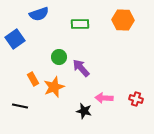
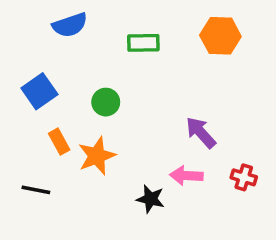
blue square: (15, 39) -> (39, 91), moved
purple arrow: (81, 68) -> (201, 133), moved

